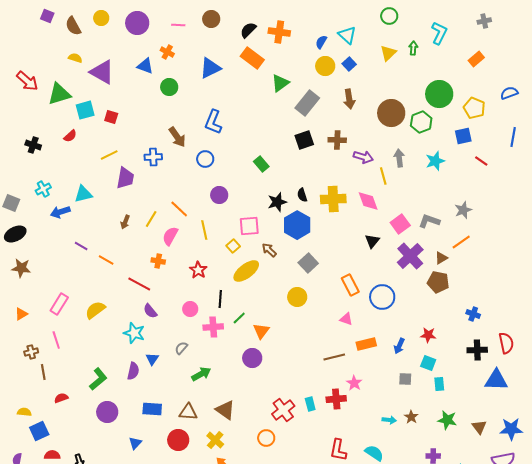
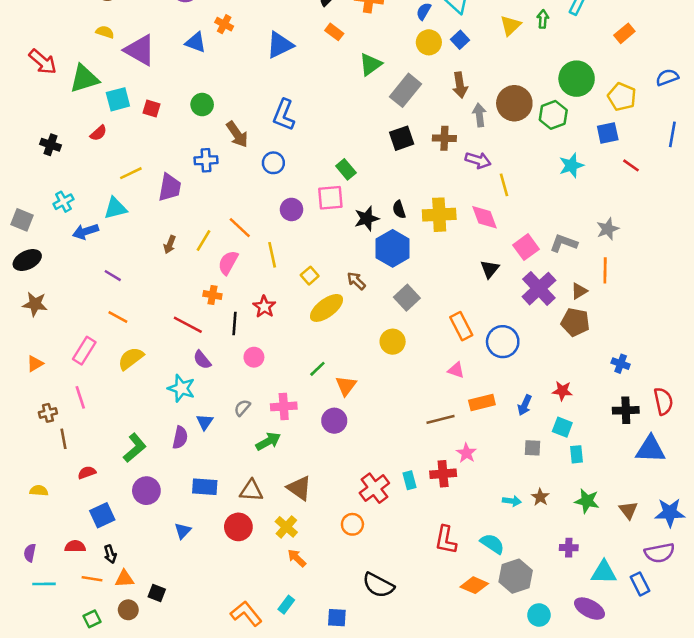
orange rectangle: (252, 58) -> (334, 32), size x0.6
green circle: (169, 87) -> (202, 105), moved
yellow line: (109, 155) -> (131, 173), moved
gray arrow: (399, 158) -> (479, 115), moved
pink square: (249, 226) -> (330, 198), moved
orange line: (461, 242) -> (605, 270), turned -54
orange line: (106, 260) -> (118, 317), moved
black line: (220, 299) -> (235, 323), moved
pink cross: (213, 327) -> (284, 406), moved
blue square: (39, 431) -> (102, 515), moved

